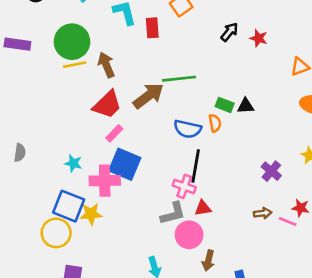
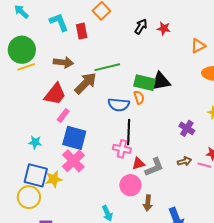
brown arrow: (106, 65) -> (63, 62), moved, turned 126
green rectangle: (225, 105) -> (145, 83), size x1.5
black triangle: (246, 106) -> (161, 81), size x1.5
pink cross: (105, 181) -> (73, 161), moved, turned -35
gray L-shape: (173, 213) -> (154, 167), moved

